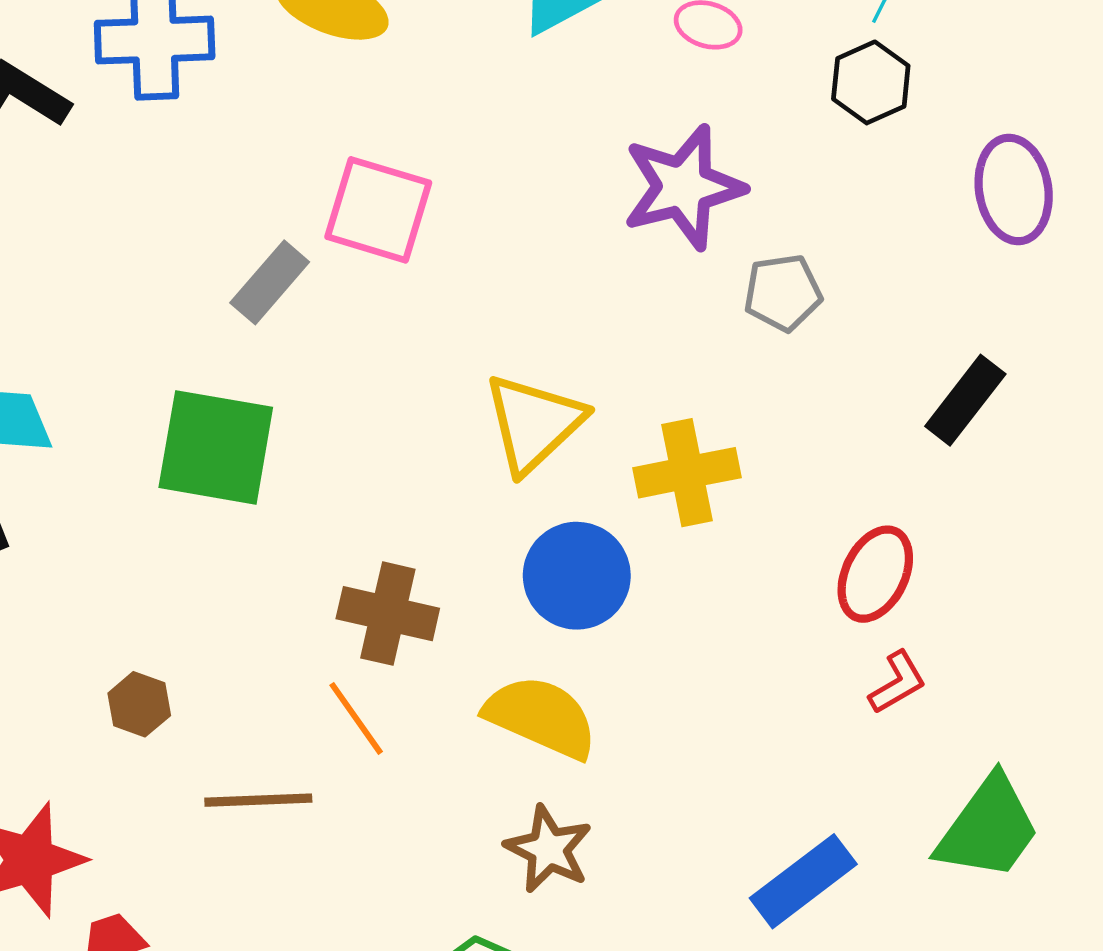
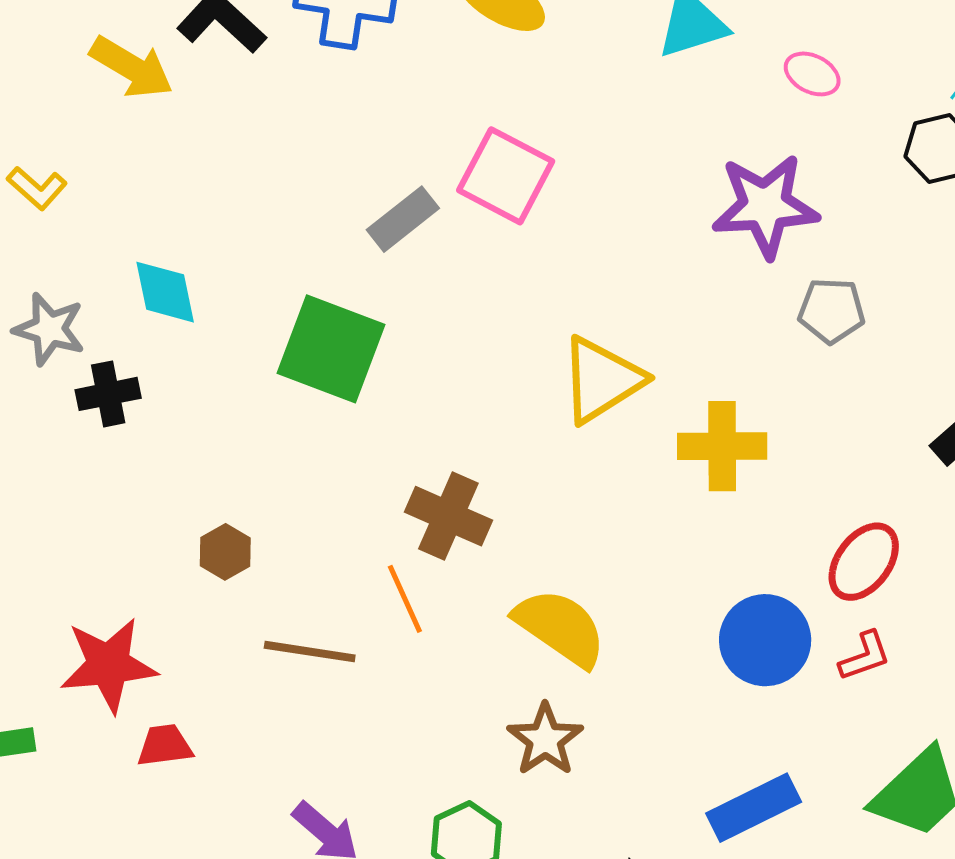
blue circle: (577, 576) -> (765, 640), moved

